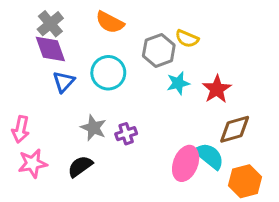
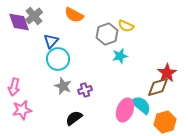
purple diamond: (50, 49) -> (19, 22), moved
cyan circle: (108, 73) -> (58, 59), moved
blue triangle: (64, 82) -> (51, 41), moved
red star: (217, 89) -> (167, 73), moved
black semicircle: (80, 166) -> (74, 118), moved

